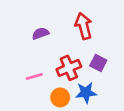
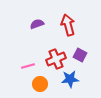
purple semicircle: (40, 33) -> (37, 24), moved
orange circle: (60, 97) -> (40, 84), moved

